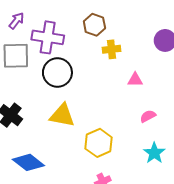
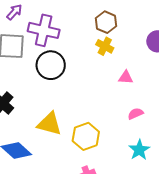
brown hexagon: (94, 25) -> (106, 22), moved
yellow cross: (112, 49) -> (105, 46), turned 30
yellow triangle: (62, 115) -> (49, 124), moved

